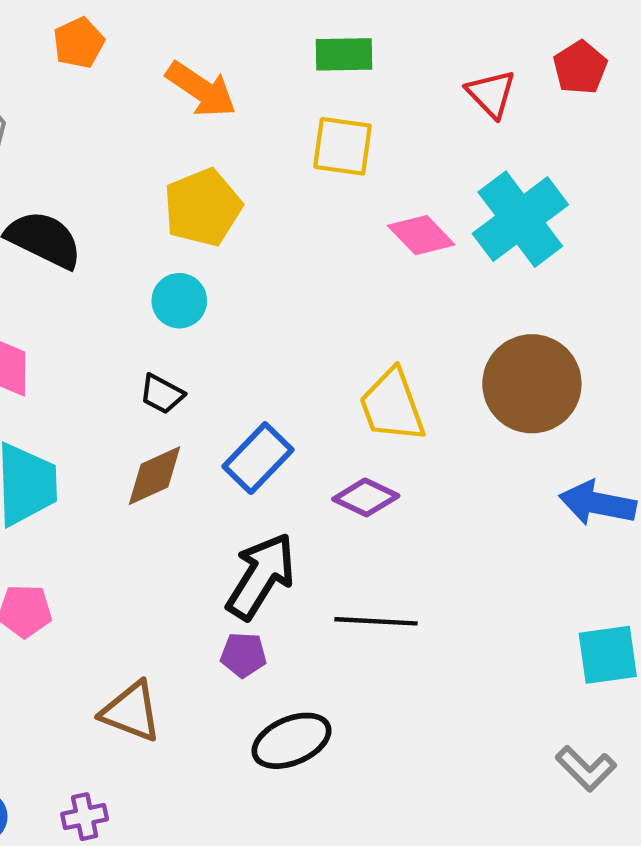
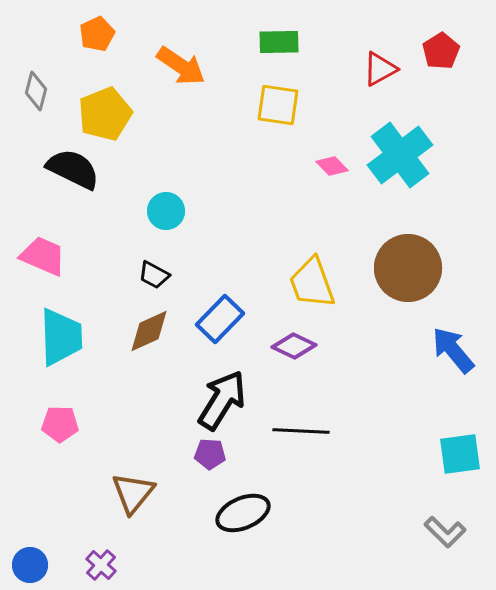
red triangle: (491, 94) -> (380, 69), turned 45
yellow pentagon: (203, 207) -> (105, 114), moved
pink diamond: (421, 235) -> (332, 166), size x0.7
blue arrow: (598, 503) -> (453, 350), turned 39
brown triangle: (131, 712) -> (133, 493), turned 48
purple cross: (85, 817) -> (101, 565), turned -36

